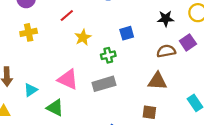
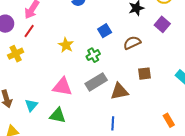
red line: (67, 16) -> (29, 31), moved
brown semicircle: (166, 51) -> (132, 43), moved
brown triangle: (157, 81) -> (119, 91), moved
brown square: (149, 112) -> (145, 74), moved

